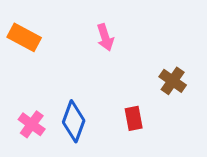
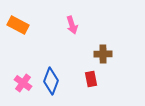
brown cross: (173, 81) -> (103, 54), moved, turned -36

